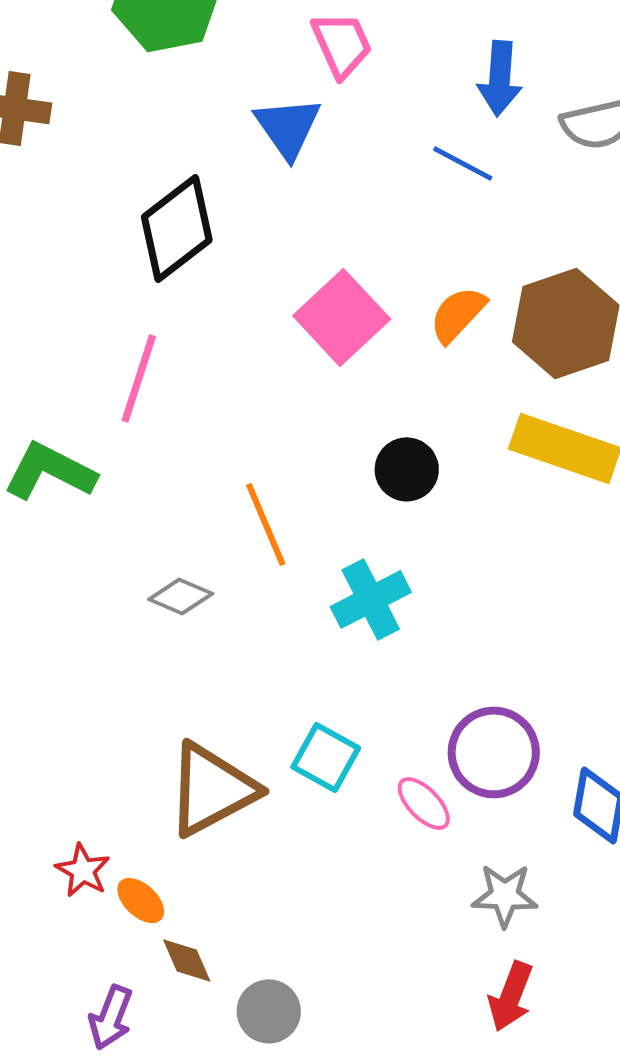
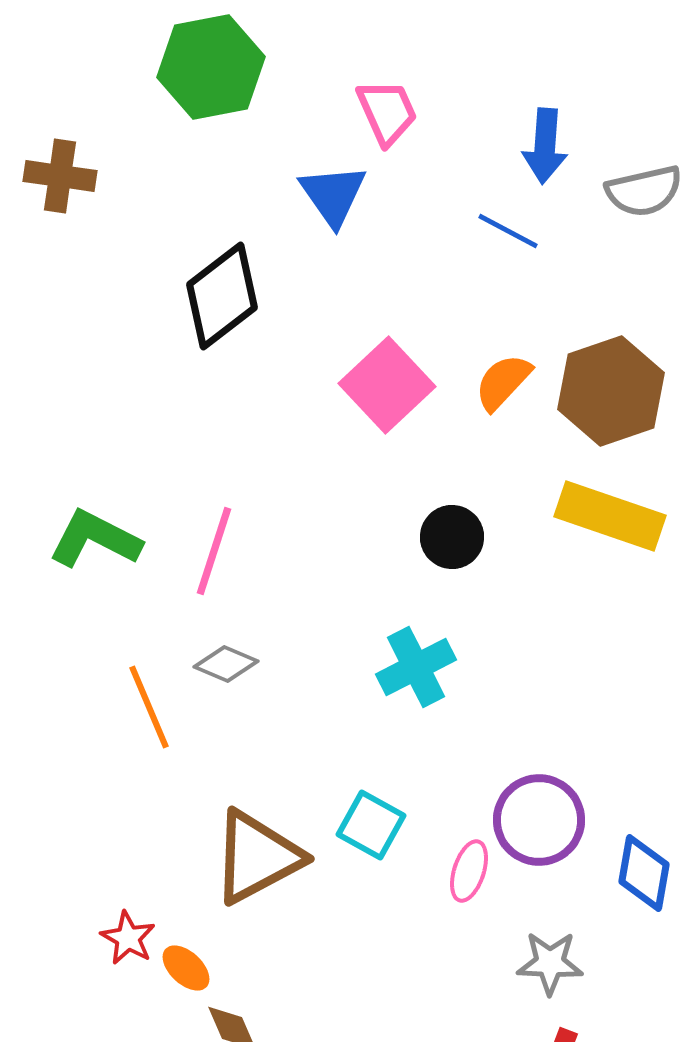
pink line: (139, 378) -> (214, 551), moved
orange line: (266, 524) -> (149, 707), moved
pink ellipse: (424, 803) -> (469, 871), turned 62

